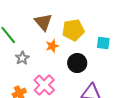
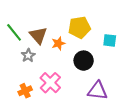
brown triangle: (43, 22) -> (38, 35), moved

